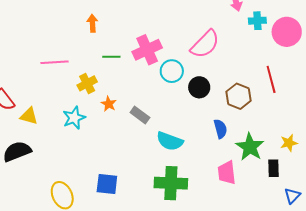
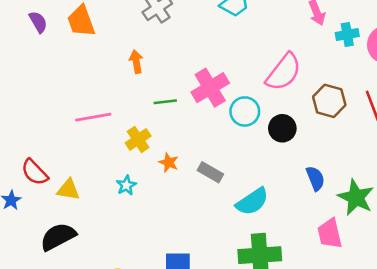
brown hexagon: (238, 96) -> (329, 101), moved
cyan star: (74, 118) -> (126, 185), size x0.7
cyan semicircle: (170, 141) -> (252, 202), turned -48

